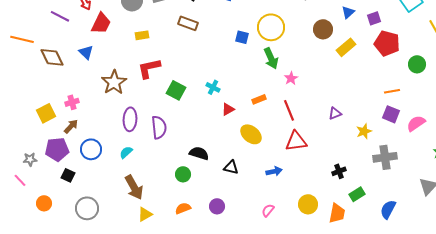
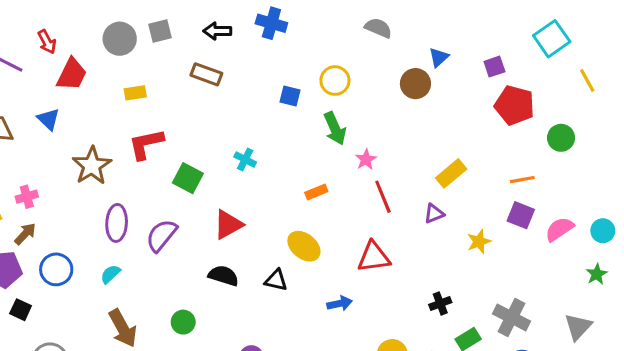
blue triangle: (348, 12) -> (439, 57), moved
yellow circle: (271, 27) -> (335, 81), size x0.7
yellow rectangle: (346, 47) -> (451, 173), moved
cyan cross: (213, 87) -> (245, 159), moved
red triangle: (228, 109) -> (228, 225), moved, size x1.5
red line: (289, 110) -> (383, 197), moved
purple semicircle: (159, 127) -> (162, 235), turned -135
gray cross: (385, 157) -> (511, 317), moved, turned 35
black triangle: (231, 167) -> (276, 280), moved
green circle: (183, 174) -> (183, 322), moved

